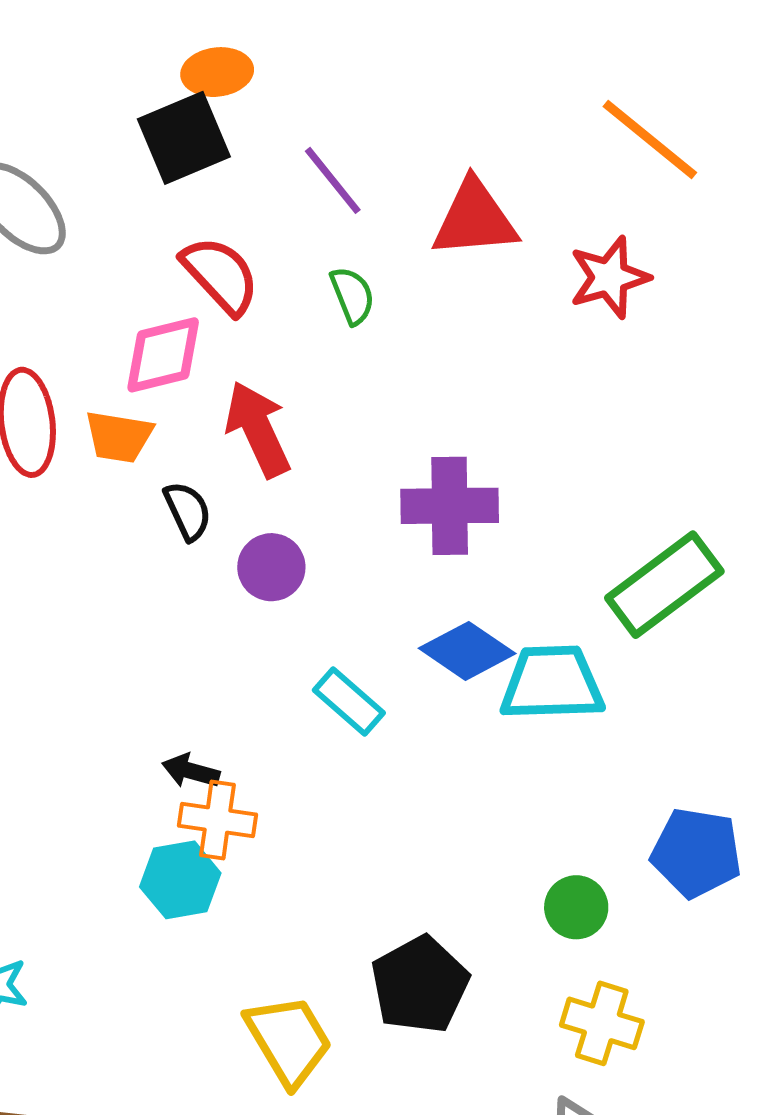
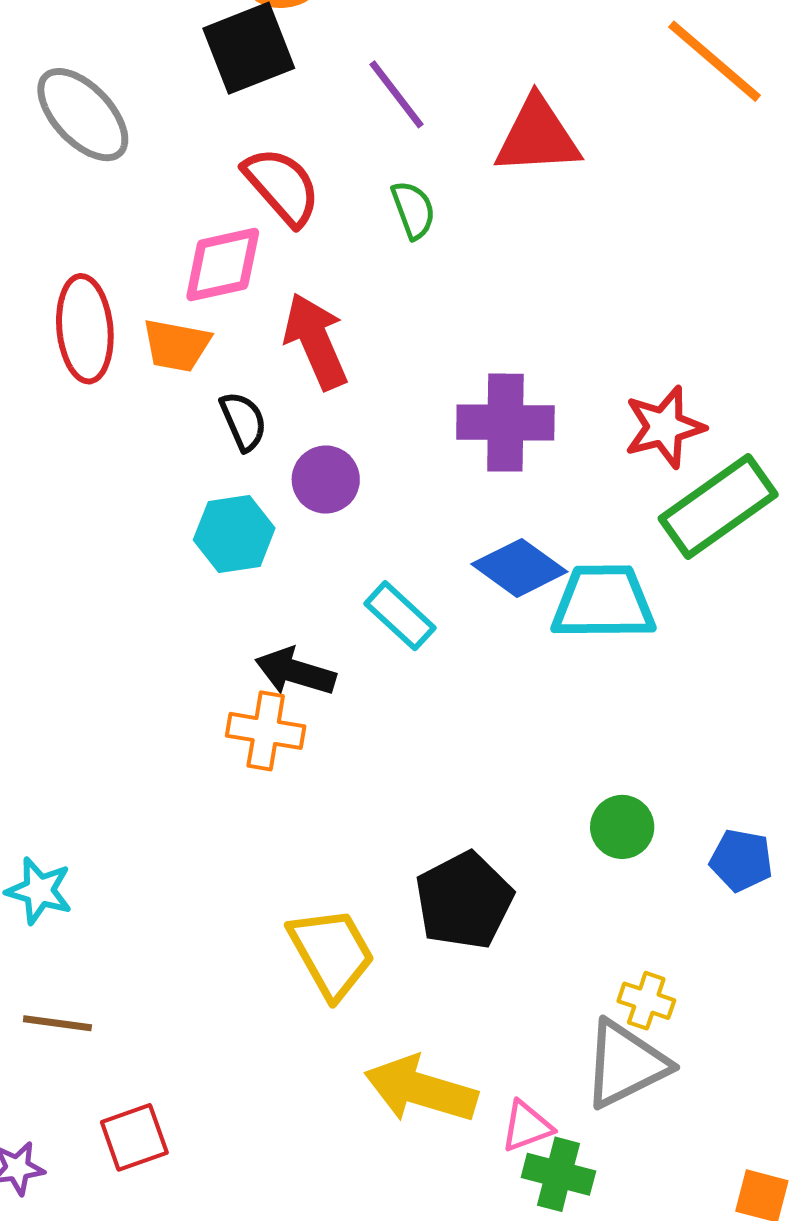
red star: (609, 277) -> (664, 427), moved
black arrow: (191, 771) -> (295, 672), moved, size x1.4
blue pentagon: (696, 853) -> (741, 860), moved, size x0.7
cyan hexagon: (180, 880) -> (234, 534), moved
yellow cross: (602, 1023) -> (646, 1001), moved, size x0.7

